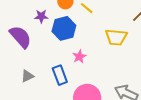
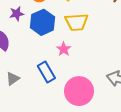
yellow trapezoid: (116, 37) -> (76, 22), moved

